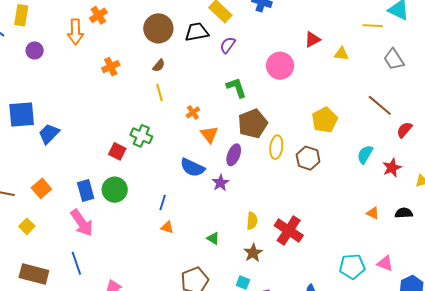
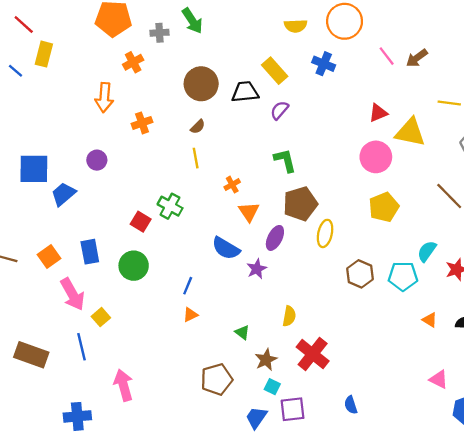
orange arrow: (75, 32) -> (104, 98), moved
purple circle: (35, 50) -> (97, 160), moved
yellow triangle: (341, 54) -> (410, 132), size x1.8
pink circle: (280, 66) -> (376, 157), moved
brown hexagon: (308, 158) -> (360, 274), moved
blue rectangle: (86, 190) -> (90, 252), moved
pink arrow: (82, 223) -> (72, 294), moved
yellow square: (27, 226) -> (101, 317), moved
orange triangle: (167, 227) -> (190, 315), turned -48
red cross: (289, 230) -> (313, 354), moved
brown star: (253, 253) -> (266, 360), moved
cyan pentagon: (352, 266) -> (403, 276), moved

